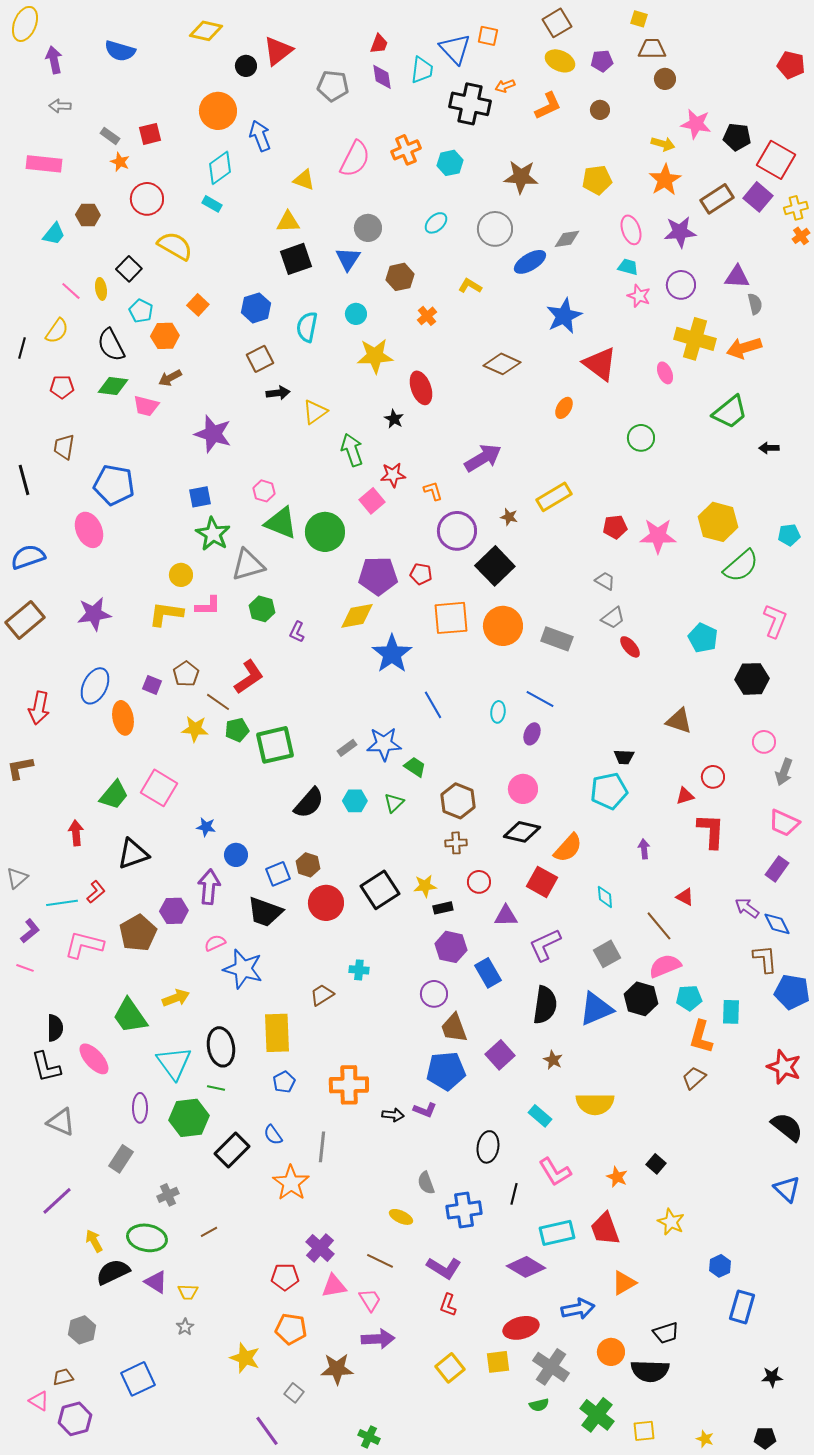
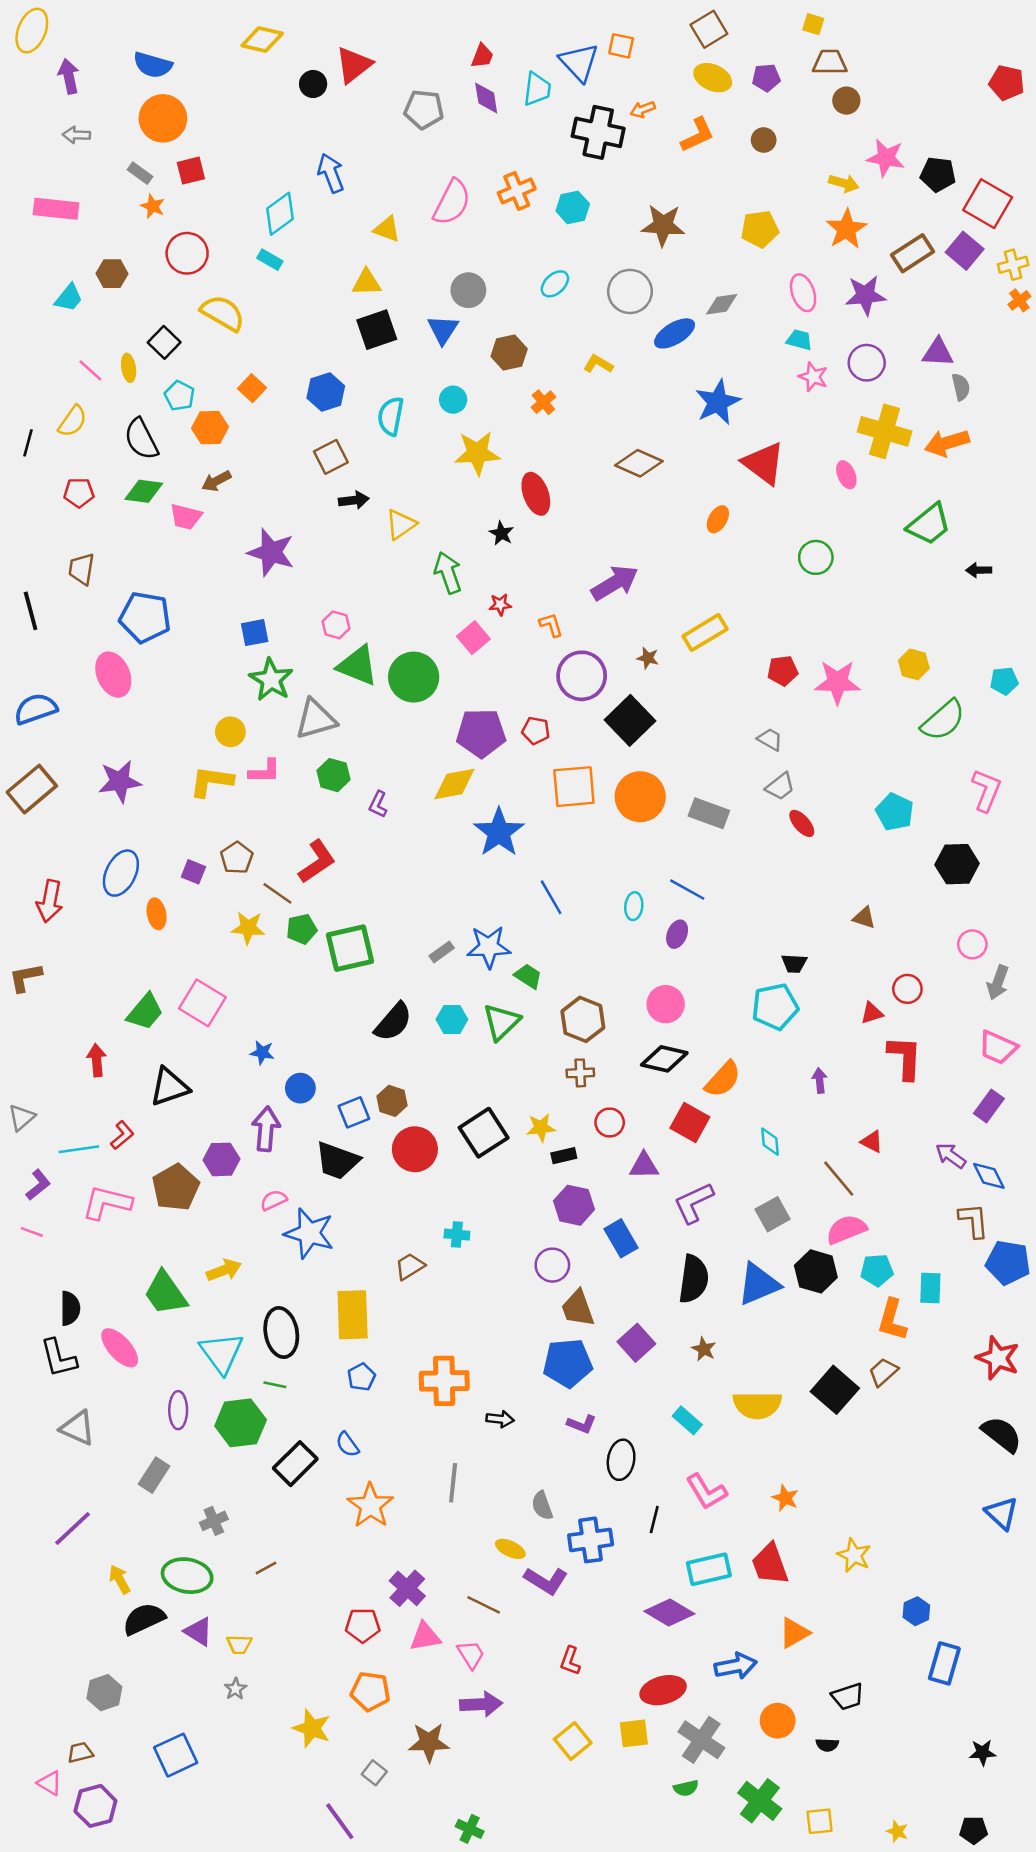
orange circle: (218, 111) -> (163, 118), moved
red star: (393, 475) -> (500, 605), size x0.7
yellow hexagon: (718, 522) -> (914, 664), size x0.6
orange ellipse: (123, 718) -> (157, 914), size x0.7
brown triangle: (679, 721) -> (864, 918), size x0.7
green triangle: (394, 803) -> (501, 1022), size x1.5
purple L-shape: (425, 1110) -> (582, 1424), moved
gray line: (322, 1147) -> (453, 1483), moved
black square: (656, 1164) -> (835, 1390), moved, size x1.8
purple L-shape: (444, 1268) -> (546, 1581), moved
black semicircle: (650, 1371) -> (827, 1745), size x0.5

